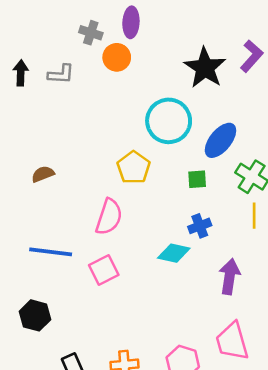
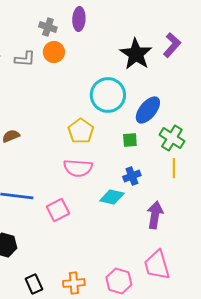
orange circle: (117, 57) -> (54, 52), moved
pink semicircle: (109, 217) -> (78, 168), moved, turned 76

